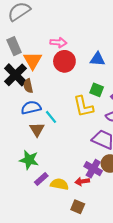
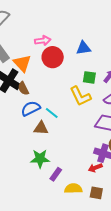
brown triangle: (37, 130) -> (41, 128), turned -42
yellow semicircle: (59, 184) -> (73, 189), moved

